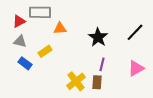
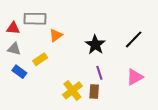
red triangle: (19, 21) -> (13, 28), turned 32
orange triangle: (60, 28) -> (56, 35), turned -32
purple line: (102, 64) -> (99, 73), turned -32

